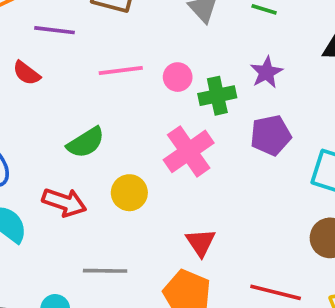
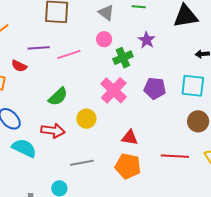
purple line: (55, 30) -> (39, 48), moved
pink circle: (178, 77) -> (104, 39), moved
purple pentagon: (271, 135) -> (155, 88), moved, turned 30
red triangle: (201, 242) -> (130, 138), turned -36

